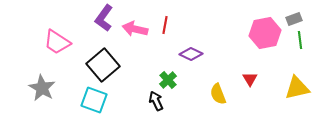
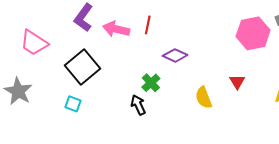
cyan square: (94, 100) -> (73, 104), size x0.6

